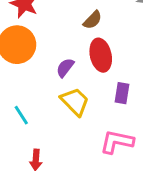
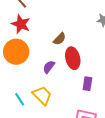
brown semicircle: (93, 20) -> (60, 39), moved
yellow trapezoid: (75, 102) -> (42, 95), moved

